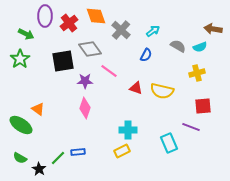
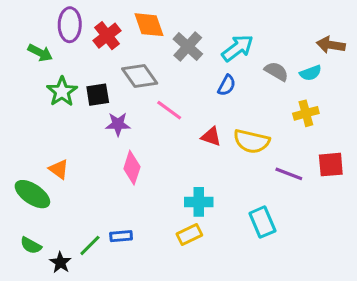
cyan arrow: (153, 31) -> (238, 48), size x1.5
green star: (20, 59) -> (62, 92), moved
black square: (63, 61) -> (98, 95), size x0.7
purple star: (85, 81) -> (118, 124), moved
red square: (203, 106) -> (331, 165), moved
purple line: (191, 127) -> (289, 174), moved

